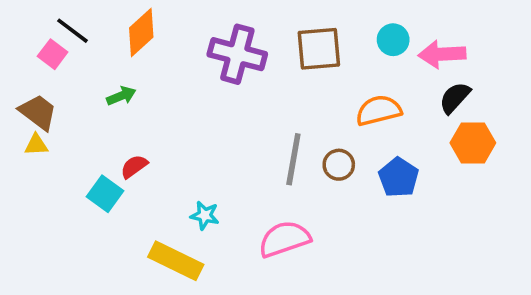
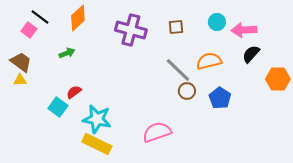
brown square: (319, 49) -> (176, 27), size x0.6
orange hexagon: (473, 143) -> (278, 79), moved
gray line: (293, 159) -> (178, 70), moved, turned -56
cyan star: (205, 215) -> (97, 119), moved, size x1.8

